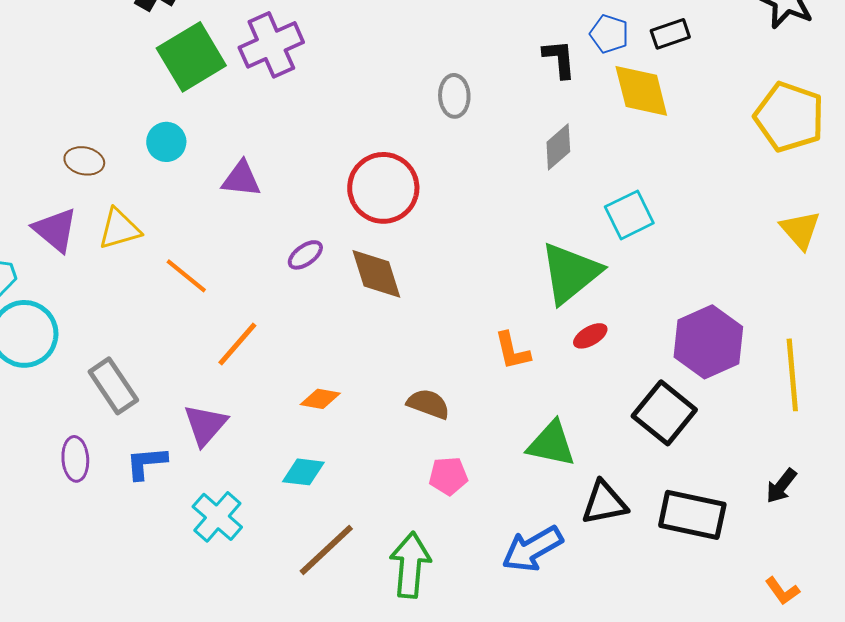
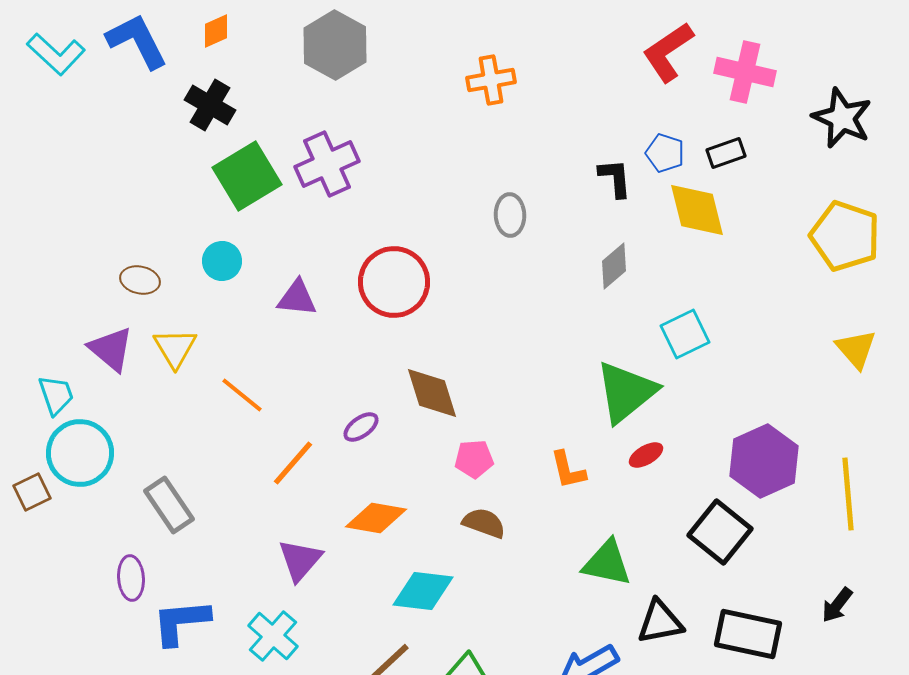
red circle: (383, 188) -> (394, 282), moved
yellow triangle: (119, 229) -> (175, 348), turned -45
purple ellipse: (305, 255) -> (361, 427), moved
orange diamond: (320, 399) -> (376, 518), size x1.5
purple triangle: (205, 425) -> (300, 560), moved
blue L-shape: (146, 463) -> (181, 622), moved, size x1.4
cyan diamond: (303, 472) -> (423, 591), moved, size x1.4
pink pentagon: (448, 476) -> (474, 459), moved

